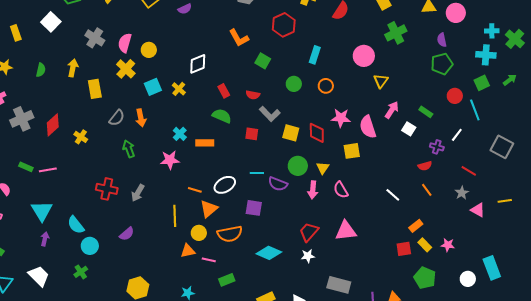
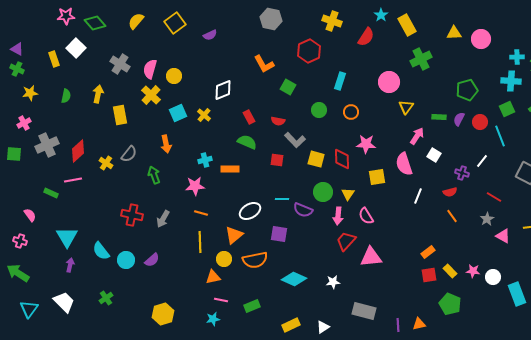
yellow rectangle: (16, 33) -> (54, 59), moved
purple semicircle: (442, 40) -> (459, 119), moved, turned 40
green rectangle: (426, 112) -> (439, 117), moved, turned -32
gray semicircle: (117, 118) -> (129, 154), moved
pink semicircle: (368, 127) -> (404, 164), moved
cyan cross: (180, 134) -> (205, 160), turned 32
pink line: (48, 170) -> (73, 180), moved
orange line: (195, 190) -> (201, 213), moved
white line: (393, 195) -> (418, 196), moved, turned 70
orange rectangle: (416, 226) -> (428, 252), moved
red trapezoid: (309, 232) -> (346, 241), moved
cyan circle: (90, 246) -> (126, 260), moved
pink line: (209, 260) -> (221, 300), moved
white circle: (468, 279) -> (493, 277), moved

